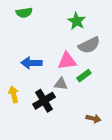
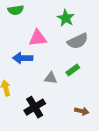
pink triangle: (67, 61) -> (38, 38), moved
black cross: (44, 101) -> (35, 107), moved

